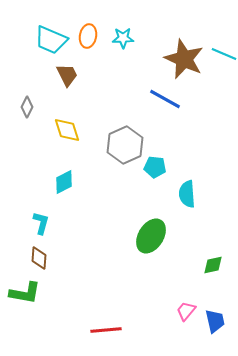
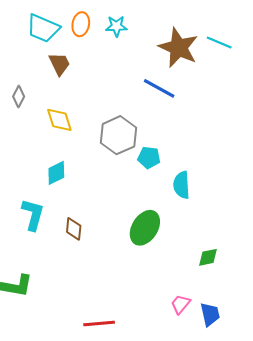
cyan L-shape: (41, 223) -> (33, 215), size x1.4
brown diamond: (39, 258) -> (74, 229), moved

